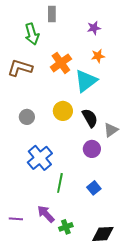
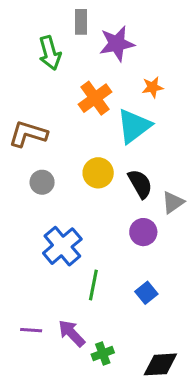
purple star: (94, 28) -> (117, 44), moved, size x1.6
brown L-shape: (20, 68) -> (28, 134), moved
purple line: (16, 219) -> (31, 330), moved

